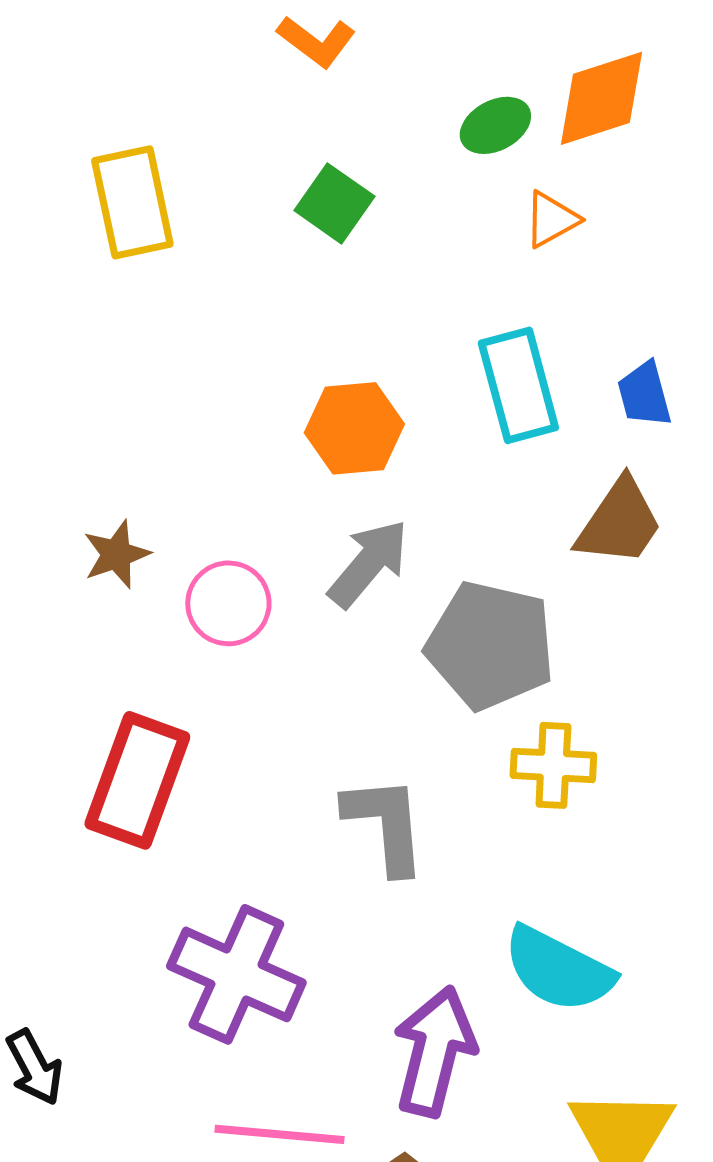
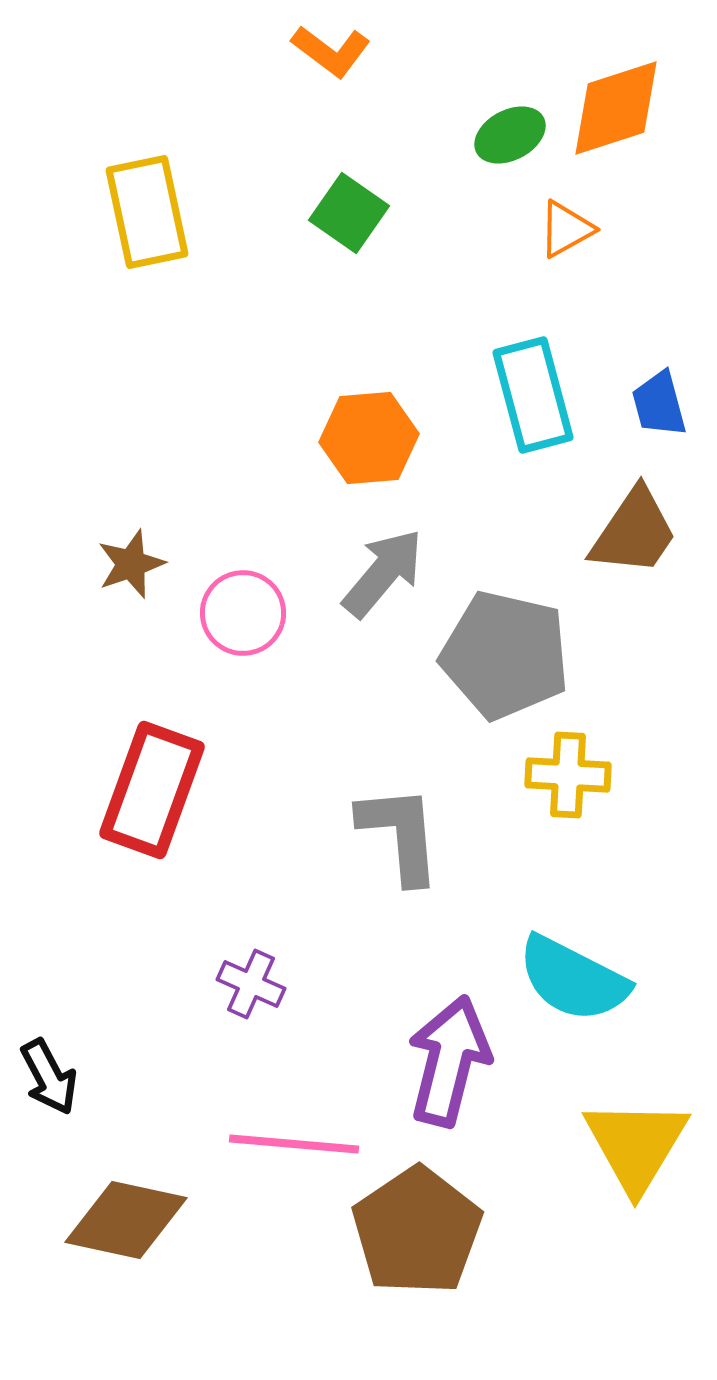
purple cross: (236, 974) -> (251, 984), size x0.5

